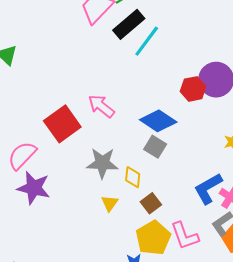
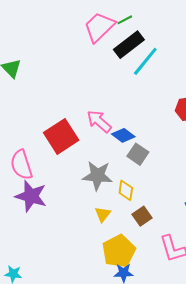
blue diamond: (158, 121) -> (123, 135), moved, size x0.7
gray square: (155, 147) -> (138, 154), moved
pink semicircle: (22, 156) -> (21, 165), turned -64
yellow pentagon: (153, 238) -> (119, 251), moved

